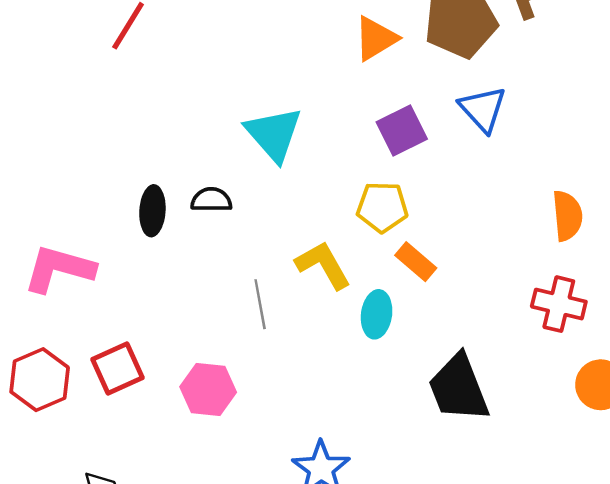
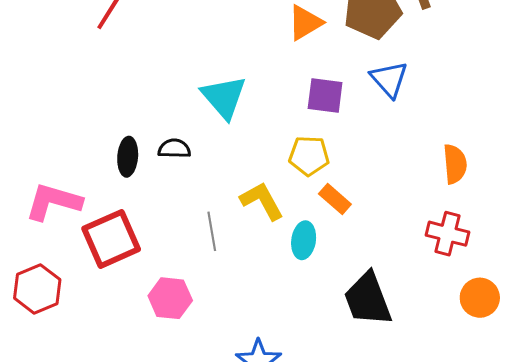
purple square: (402, 131) -> (325, 95), turned 33
red square: (118, 369) -> (111, 239), moved, size x1.4

